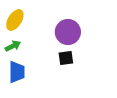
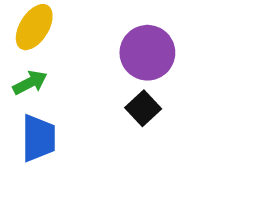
black square: (66, 58) -> (143, 108), turned -35

